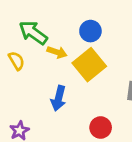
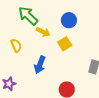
yellow semicircle: (16, 61) -> (16, 45), moved
yellow square: (89, 65) -> (65, 44), size x0.6

